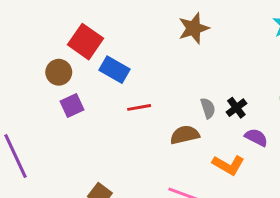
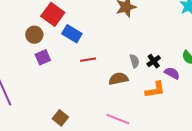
purple semicircle: (256, 137) -> (172, 73), moved
orange L-shape: (228, 165) -> (155, 90), moved, turned -40

